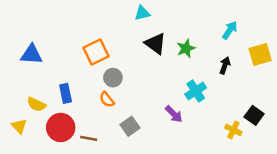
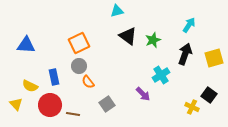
yellow square: (260, 54) -> (214, 58), moved
black arrow: (225, 65) -> (185, 54), size x1.5
gray circle: (113, 78) -> (79, 66), moved

